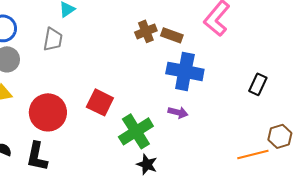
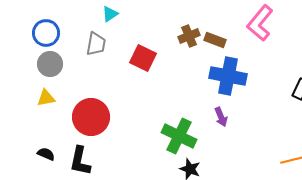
red square: (100, 102) -> (143, 58), moved
purple arrow: (178, 112) -> (221, 117), turned 54
green cross: (136, 131) -> (179, 136), turned -32

